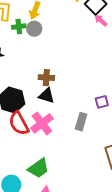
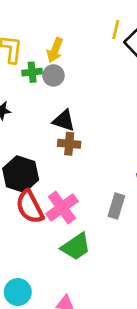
black triangle: (47, 96) -> (64, 121), moved
green trapezoid: (38, 168) -> (76, 247), moved

